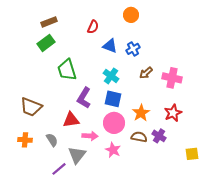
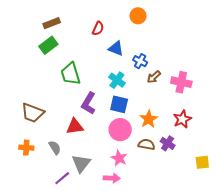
blue cross: (133, 49) -> (140, 61), moved, turned -32
pink arrow: (90, 136) -> (112, 178), moved

